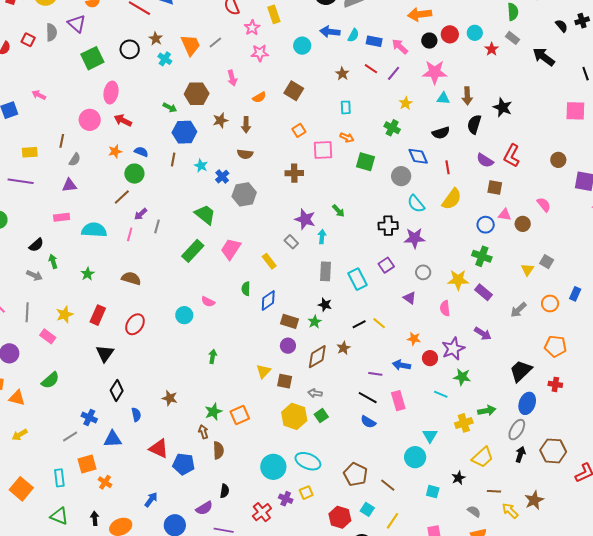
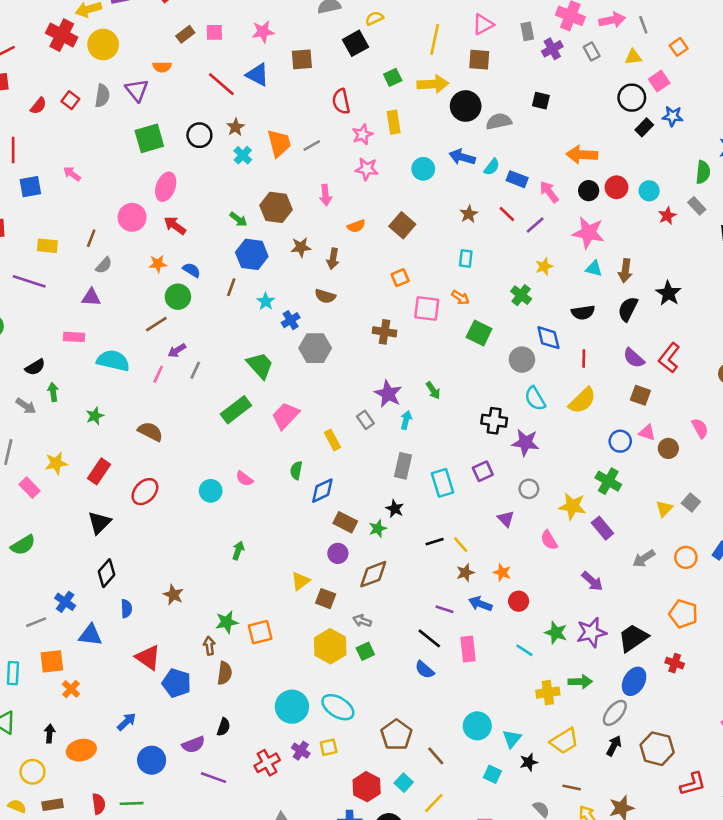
pink semicircle: (445, 308) -> (549, 540), turned -35
brown star: (343, 348) -> (465, 573), moved
purple star: (453, 349) -> (591, 632), moved
cyan triangle: (430, 436) -> (512, 739), moved

